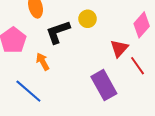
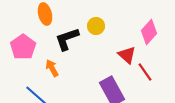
red triangle: (119, 48) -> (127, 55), turned -30

